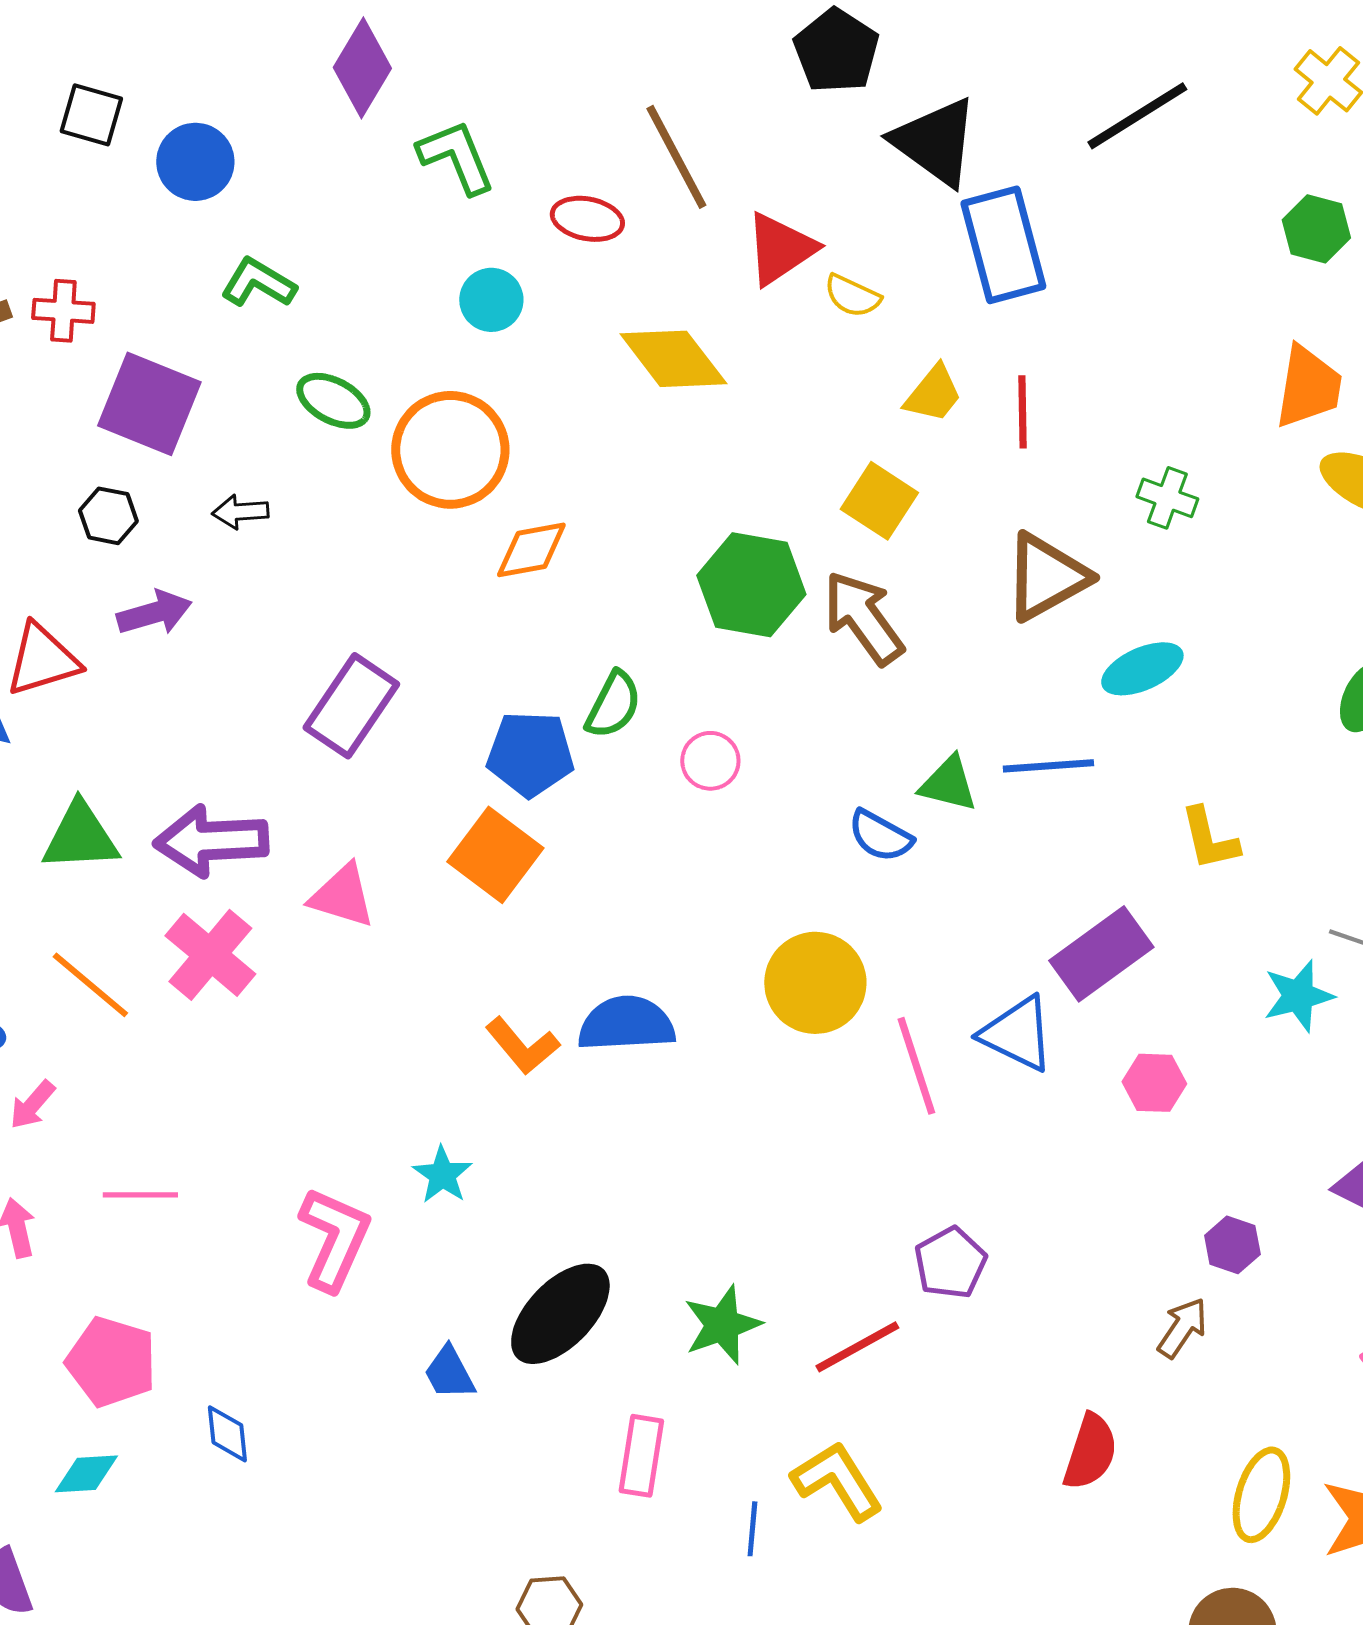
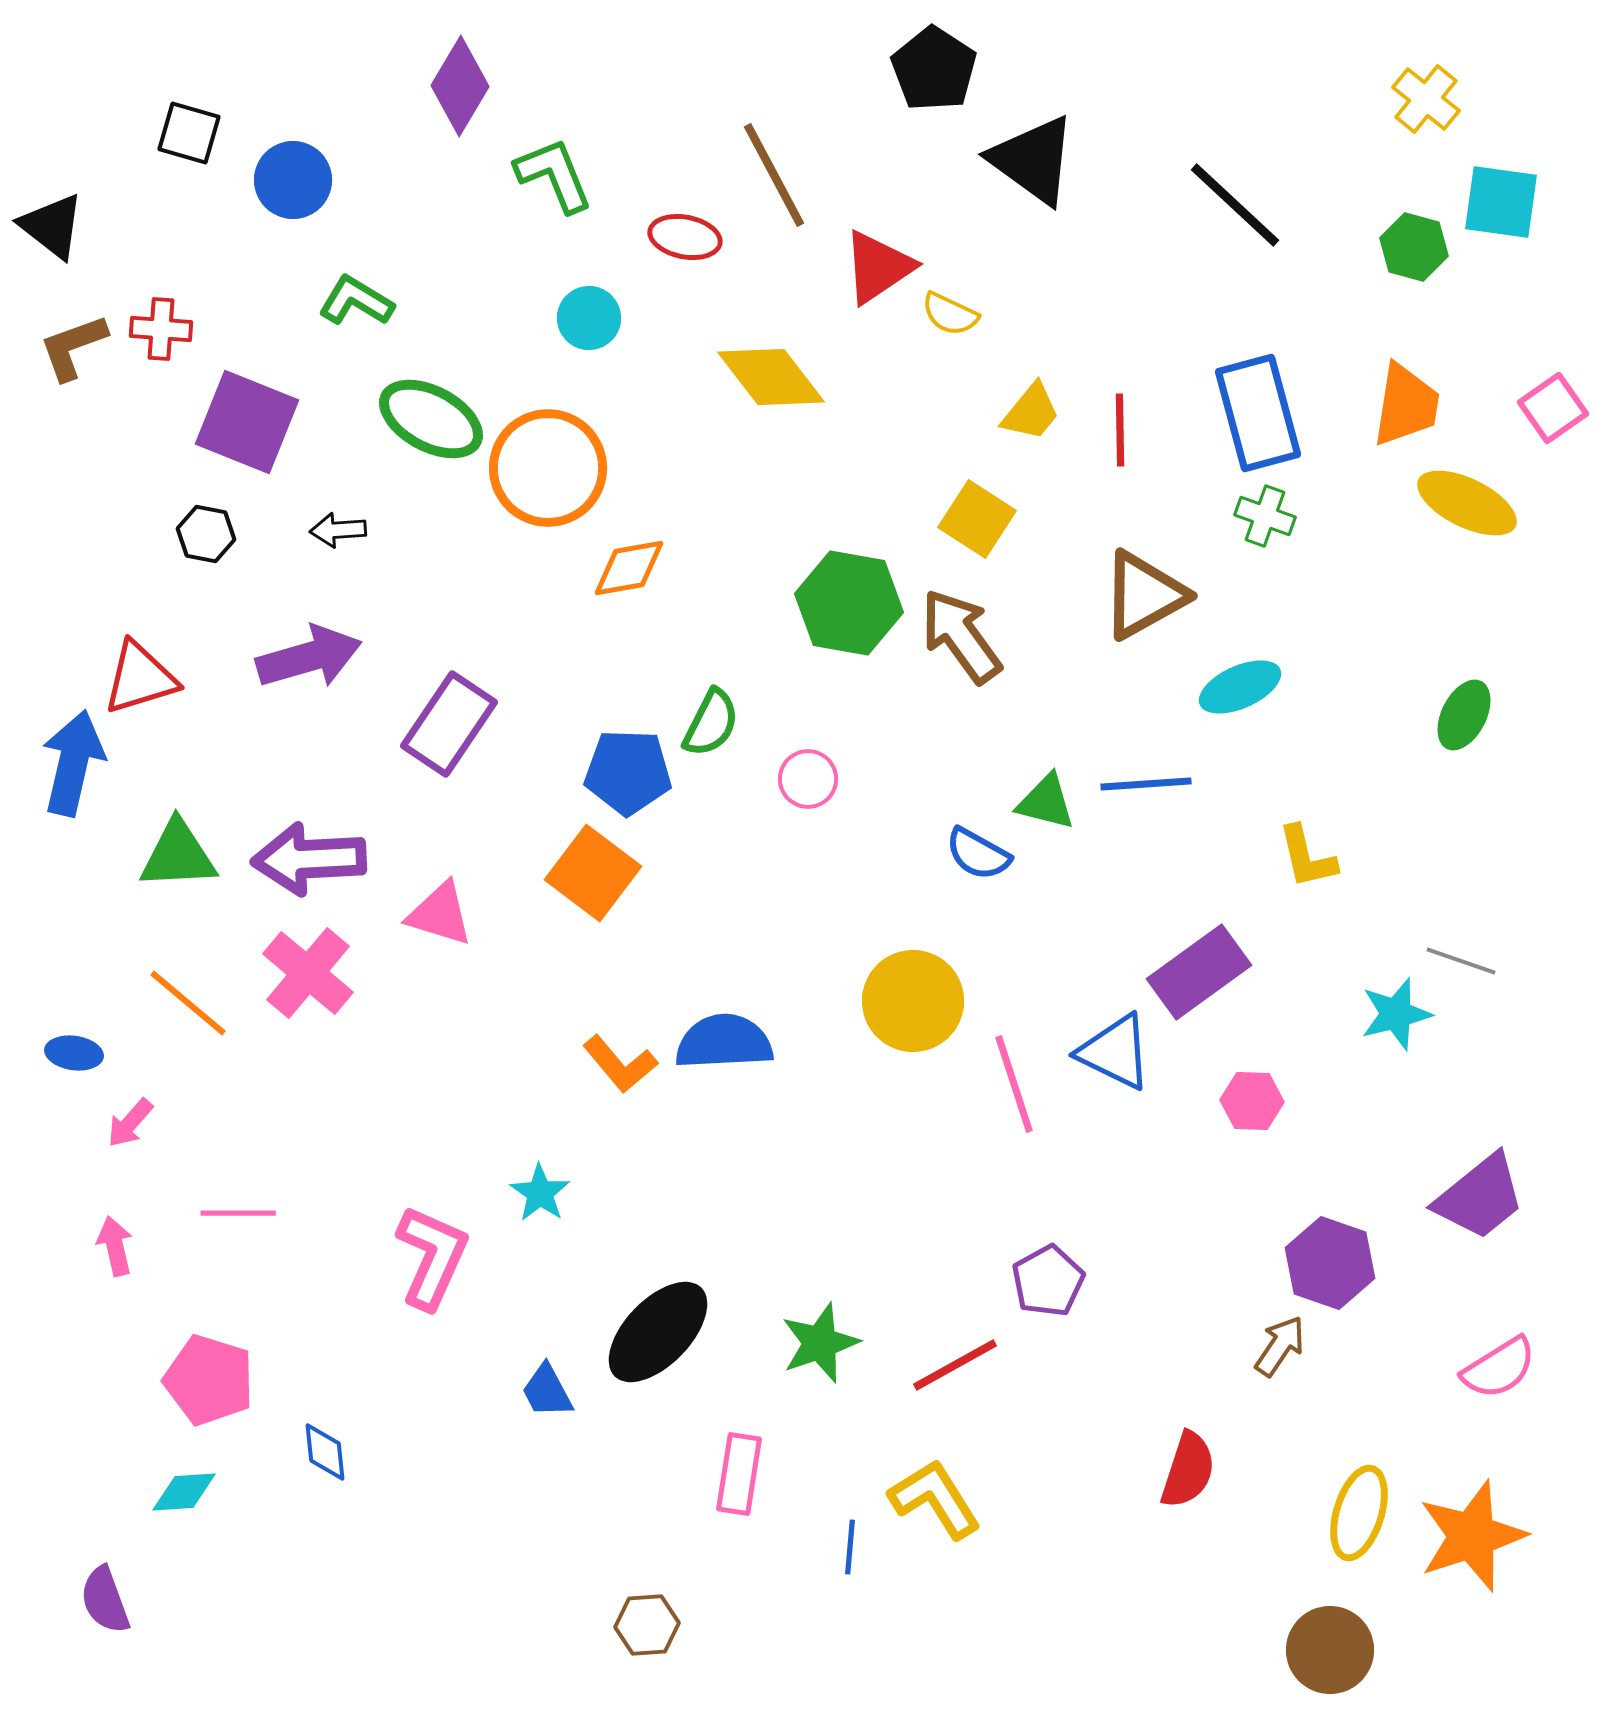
black line: (1137, 116) -> (1235, 205), moved, turned 75
blue rectangle: (1003, 245) -> (1258, 413), moved
green ellipse: (333, 401) -> (431, 419), size x1.4
purple arrow: (154, 613) -> (309, 657), moved, size x1.4
purple hexagon: (1232, 1245) -> (1330, 1263), size x1.6

